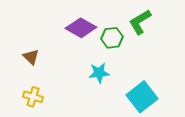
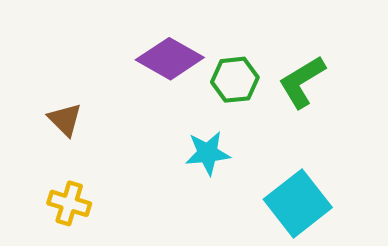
green L-shape: (140, 22) -> (302, 82), moved

